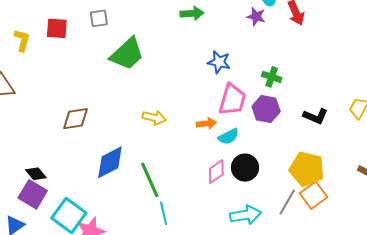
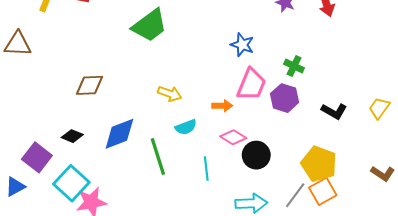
cyan semicircle: (229, 137) -> (186, 127), moved
pink diamond: (216, 172) -> (233, 137), moved, turned 60
black diamond: (36, 174) -> (72, 136), moved, turned -35
cyan line: (164, 213) -> (206, 169), moved

